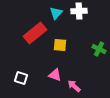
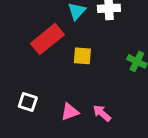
pink triangle: (55, 75) -> (70, 112), moved, turned -40

